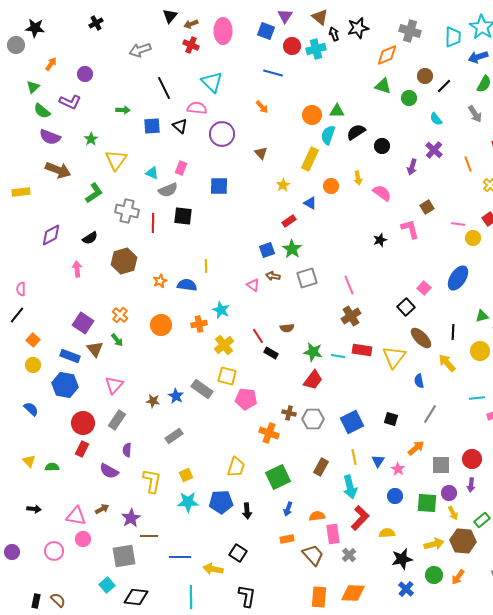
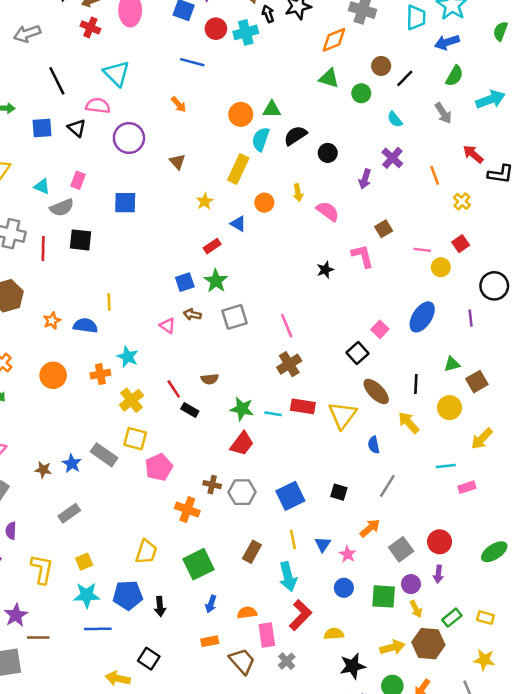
pink pentagon: (246, 399) -> (159, 467), turned -30
gray square: (441, 465) -> (401, 549), turned -36
blue line: (180, 557) -> (98, 629), moved

